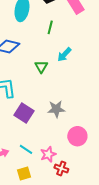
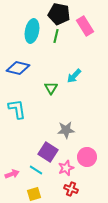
green line: (50, 27) -> (56, 36), moved
purple square: (24, 113) -> (48, 152), moved
pink star: (48, 154) -> (66, 168), moved

